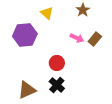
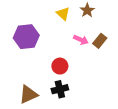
yellow triangle: (47, 13) -> (63, 14), moved
black cross: (57, 85) -> (60, 89), turned 35

